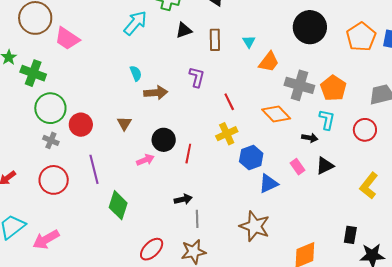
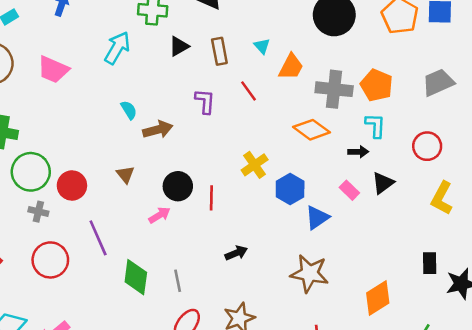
pink trapezoid: (67, 39) -> (53, 70), moved
red line: (229, 102) -> (248, 91), moved
red circle: (365, 130) -> (427, 146), moved
black arrow: (183, 199) -> (236, 253), moved
gray line: (197, 219) -> (178, 281), moved

